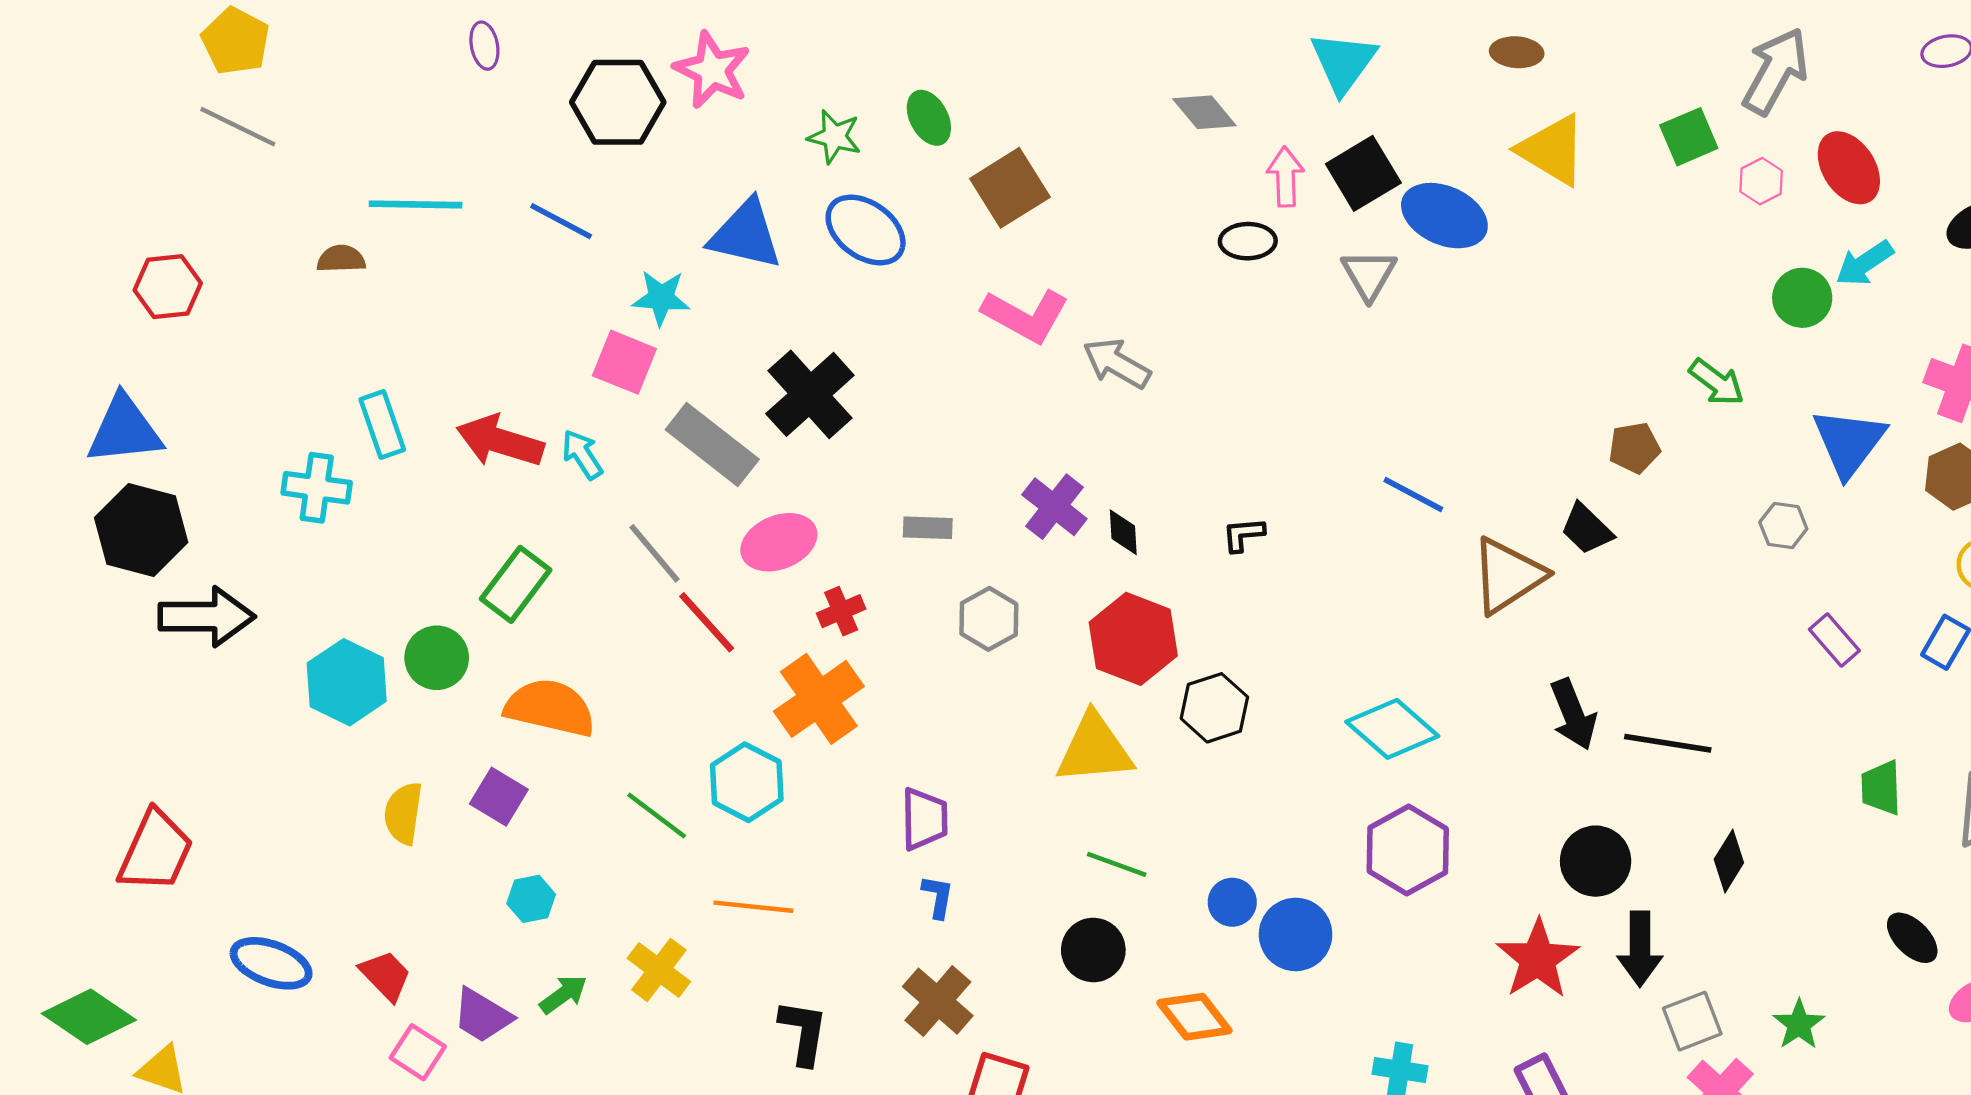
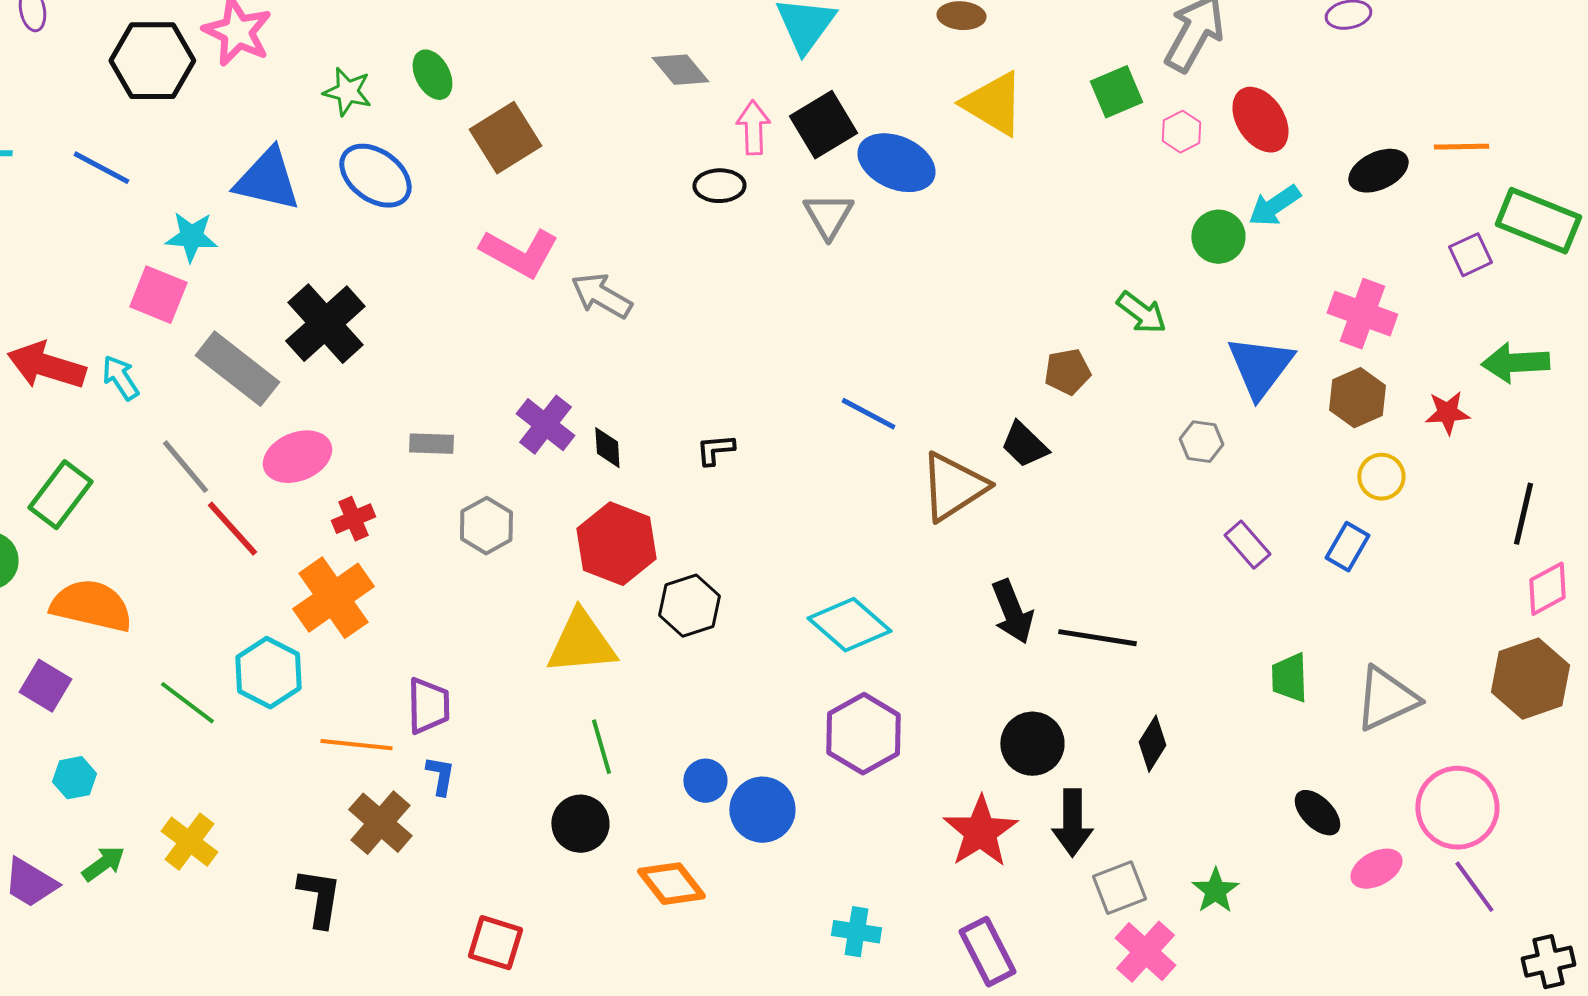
green line: (1117, 864) -> (601, 747), turned 54
orange line: (753, 907) -> (356, 745), moved
brown cross: (938, 1001) -> (380, 823), moved

